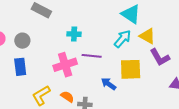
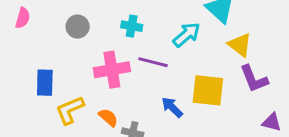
cyan arrow: (122, 39) -> (187, 35), moved
gray circle: (22, 41) -> (78, 27), moved
blue rectangle: (20, 67) -> (45, 83), moved

